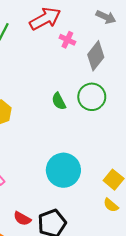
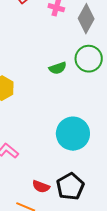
green semicircle: (59, 101) -> (58, 68), turned -72

